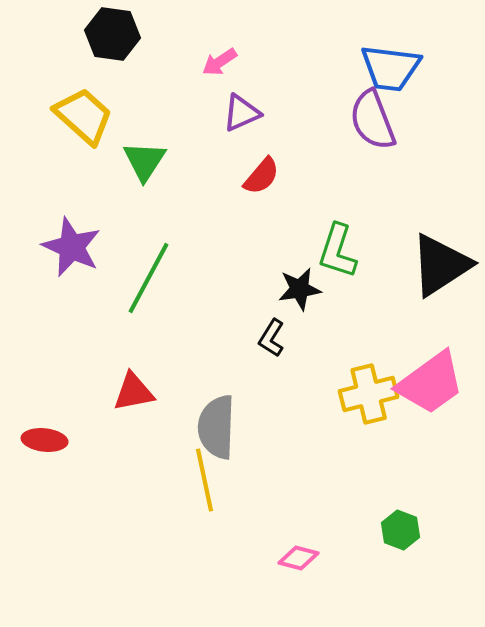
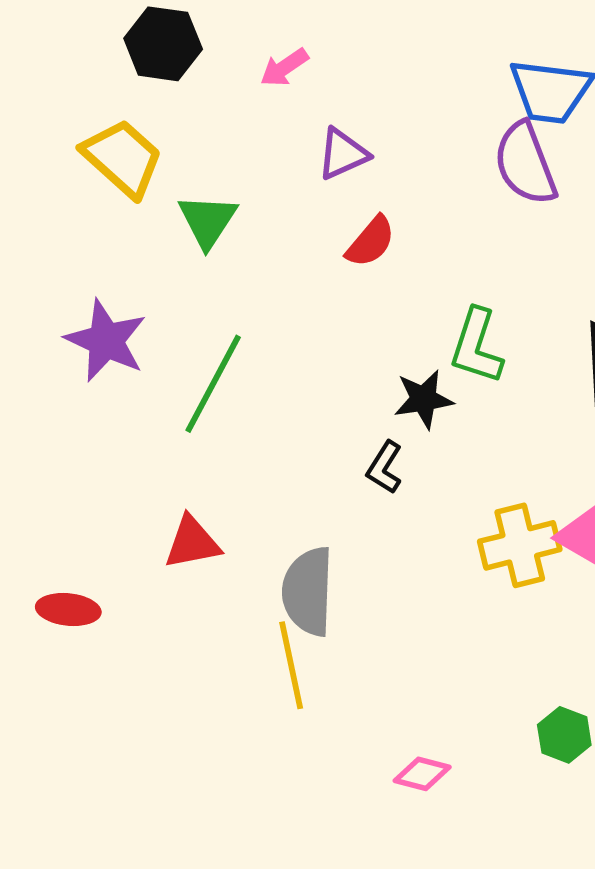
pink arrow: (220, 62) -> (284, 68), moved

